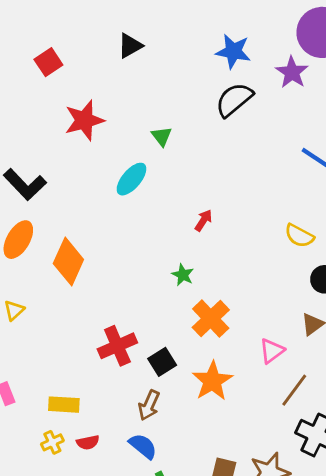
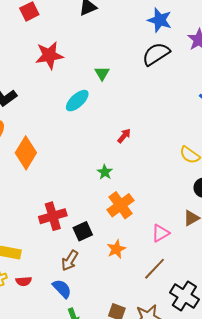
orange star: (212, 381) -> (116, 249), size x0.7
brown line: (294, 390) -> (155, 269), moved

